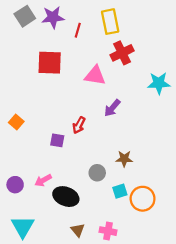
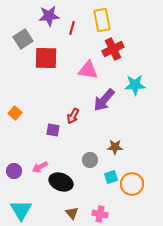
gray square: (25, 16) -> (23, 39), moved
cyan star: (159, 83) -> (135, 85), moved
purple arrow: (112, 108) -> (104, 100), size x1.4

